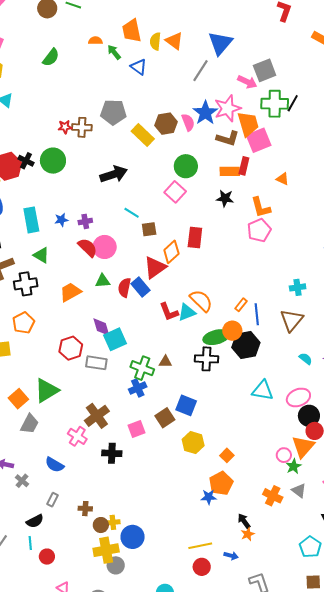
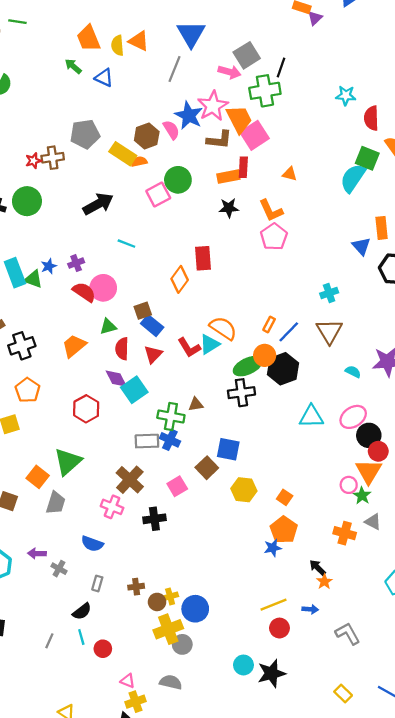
orange semicircle: (95, 41) -> (139, 162), moved
black line: (293, 103) -> (281, 67), moved
pink square: (175, 192) -> (158, 195), moved, turned 30
brown square: (149, 229) -> (143, 311), moved
green triangle: (41, 255) -> (33, 279), moved
red triangle: (155, 267) -> (153, 354), moved, size x0.7
red semicircle: (124, 288) -> (122, 349), moved
blue line: (257, 314) -> (289, 332), turned 60
gray rectangle: (96, 363) -> (147, 441), moved
blue cross: (138, 388) -> (170, 440), turned -30

